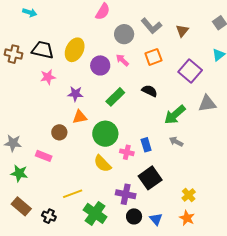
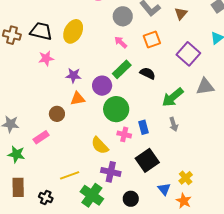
purple circle: (100, 65) -> (102, 86), moved
green rectangle: (115, 97) -> (122, 69), moved
green circle: (105, 134) -> (116, 109), moved
gray arrow: (176, 142) -> (174, 124), turned -136
pink rectangle: (44, 156) -> (41, 137), turned -56
purple cross: (126, 194) -> (111, 172), moved
brown rectangle: (21, 206) -> (18, 187), turned 48
blue triangle: (156, 219) -> (164, 189), moved

